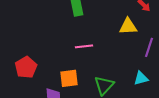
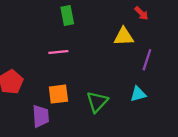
pink line: (84, 46) -> (58, 52), moved

